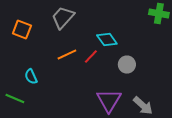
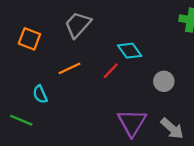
orange line: (67, 54) -> (70, 68), moved
gray circle: (127, 64) -> (164, 81), moved

